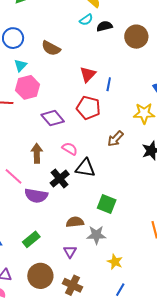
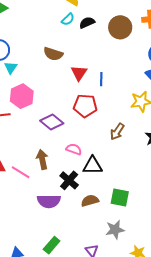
brown semicircle: (51, 48) -> (53, 54), moved
cyan triangle: (20, 65) -> (11, 68), moved
pink line: (13, 176) -> (21, 172), moved
brown semicircle: (75, 222) -> (90, 201), moved

